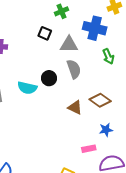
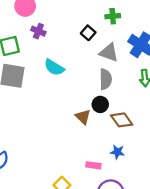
black circle: (49, 78) -> (100, 104), moved
cyan semicircle: (27, 88) -> (54, 67), moved
brown triangle: (75, 107) -> (83, 117), moved

